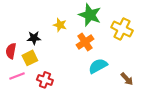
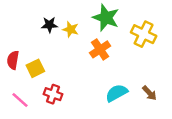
black star: (34, 38) -> (49, 25), moved
cyan semicircle: (98, 66) -> (117, 93), moved
pink line: (17, 76) -> (20, 100), moved, turned 63

